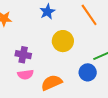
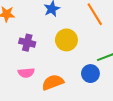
purple cross: (23, 55) -> (27, 43), moved

